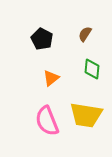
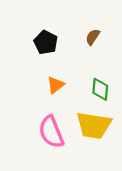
green diamond: (92, 69) -> (100, 89), moved

